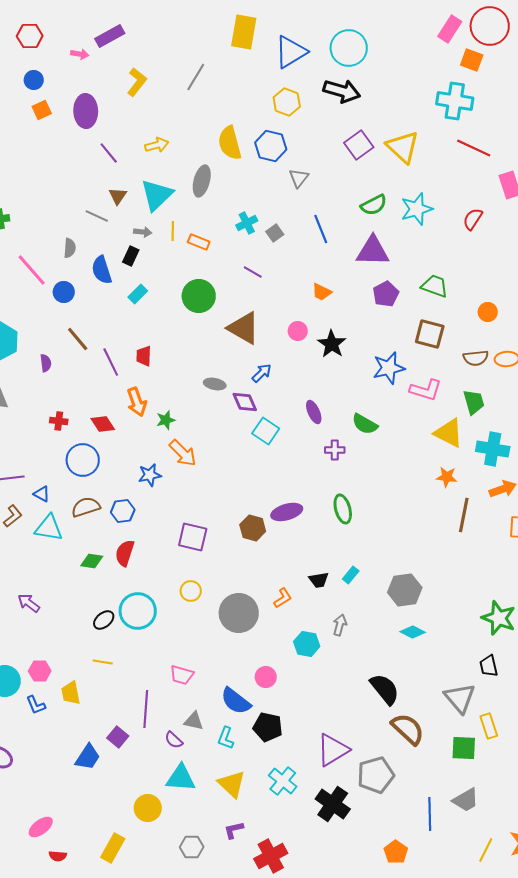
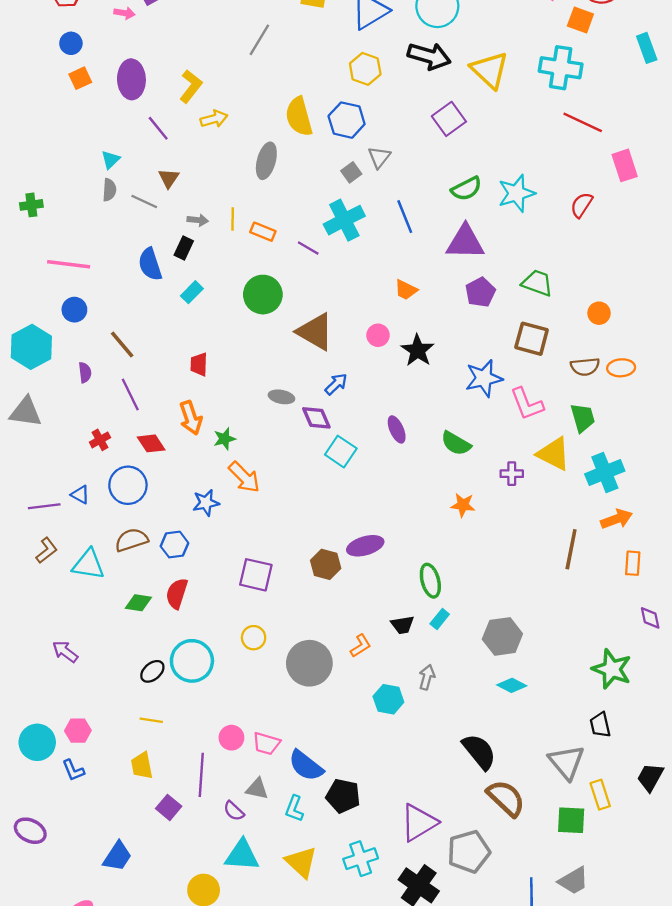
yellow L-shape: (137, 82) -> (191, 86), moved
yellow triangle: (403, 147) -> (490, 70), moved
cyan triangle: (157, 195) -> (110, 160), moved, size x0.5
cyan cross: (247, 223) -> (344, 220), moved, size x1.6
gray square: (275, 233) -> (351, 172), moved
gray semicircle: (70, 248) -> (109, 190), moved
pink line: (32, 270) -> (69, 264), turned -42
purple line: (253, 272) -> (308, 248), moved
blue circle: (64, 292) -> (74, 310), moved
purple line: (111, 362) -> (130, 395), moved
pink L-shape: (426, 390) -> (527, 404), turned 52
red cross: (59, 421) -> (100, 440), turned -36
cyan cross: (493, 449) -> (605, 472), turned -32
purple cross: (335, 450) -> (512, 474), moved
orange star: (447, 477) -> (463, 505), moved
blue triangle: (42, 494) -> (80, 495), moved
green ellipse: (343, 509) -> (430, 581), moved
pink trapezoid: (182, 675) -> (266, 743), moved
pink circle: (266, 677) -> (231, 738), moved
yellow trapezoid: (71, 693) -> (142, 766), moved
blue trapezoid: (88, 757) -> (117, 856), moved
cyan cross: (283, 781) -> (361, 859), turned 32

